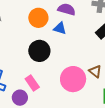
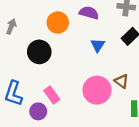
blue triangle: (60, 28) -> (98, 45), moved, turned 48
black circle: (39, 51) -> (39, 52), moved

